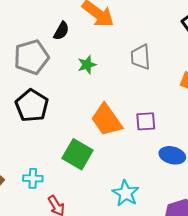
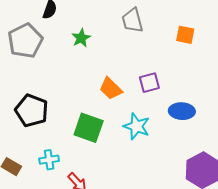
black pentagon: (32, 106) -> (32, 110), moved
orange trapezoid: (107, 120) -> (111, 89), size x0.7
cyan star: (126, 193) -> (137, 126), moved

